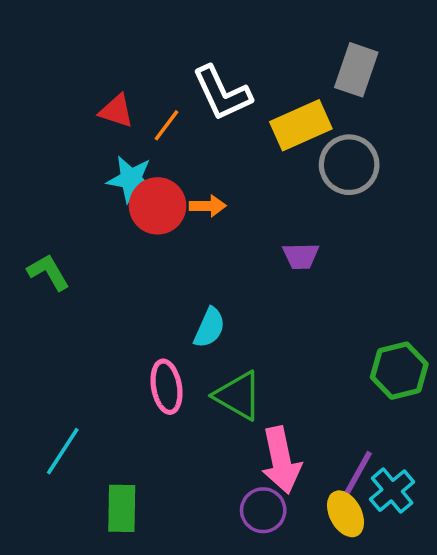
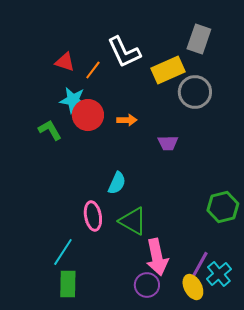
orange arrow: (208, 206) -> (127, 120), moved
green L-shape: (48, 272) -> (50, 130), moved
cyan line: (63, 451) -> (63, 252), moved

